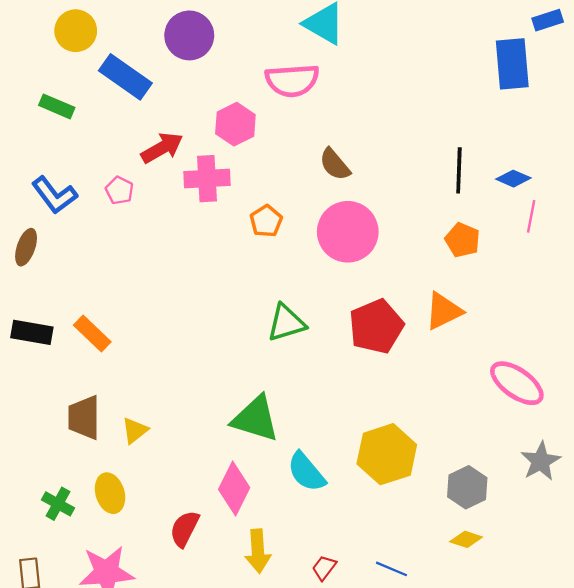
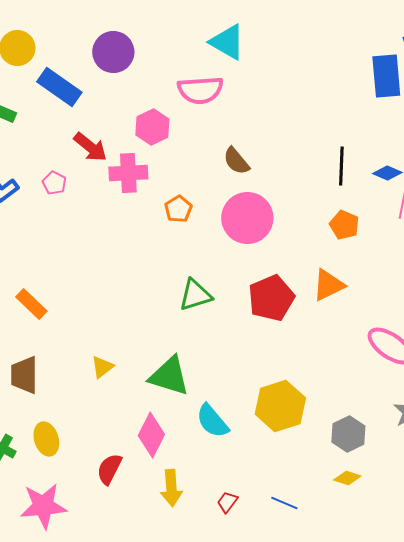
red arrow: (162, 148) -> (90, 147), turned 69
yellow triangle: (135, 430) -> (102, 367), moved

